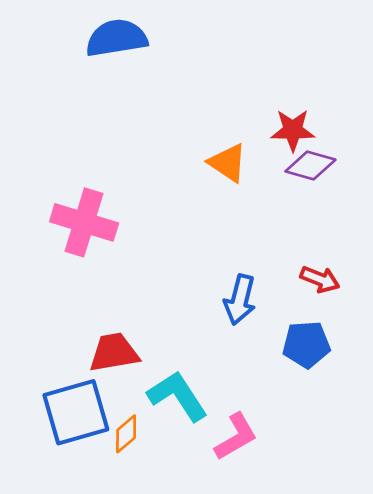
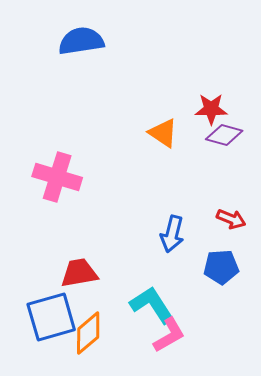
cyan L-shape: (178, 396) -> (152, 305), moved
orange diamond: (126, 434) -> (88, 333), size x1.5

